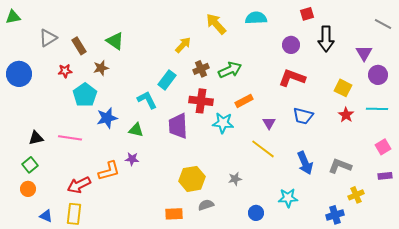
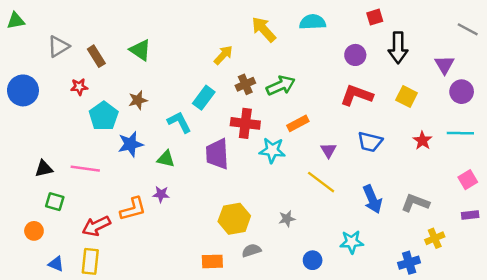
brown star: (101, 68) -> (138, 100), moved
yellow square: (343, 88) -> (407, 97), moved
green square: (30, 165) -> (55, 202), moved, turned -35

